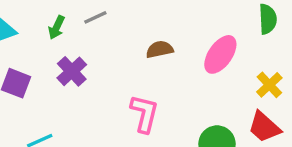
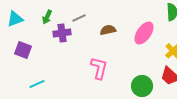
gray line: (95, 17) -> (79, 18), moved
purple cross: (72, 71) -> (62, 33), moved, turned 36

